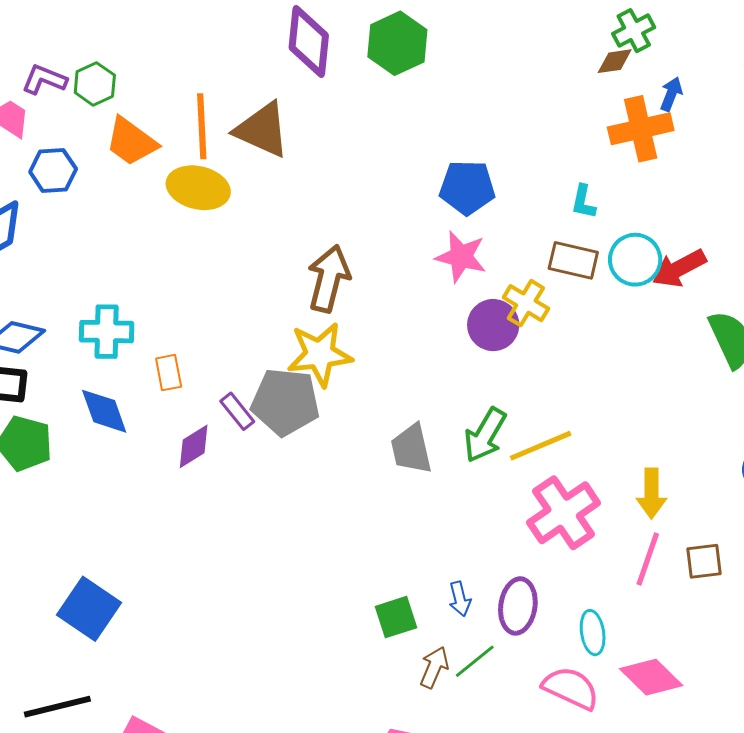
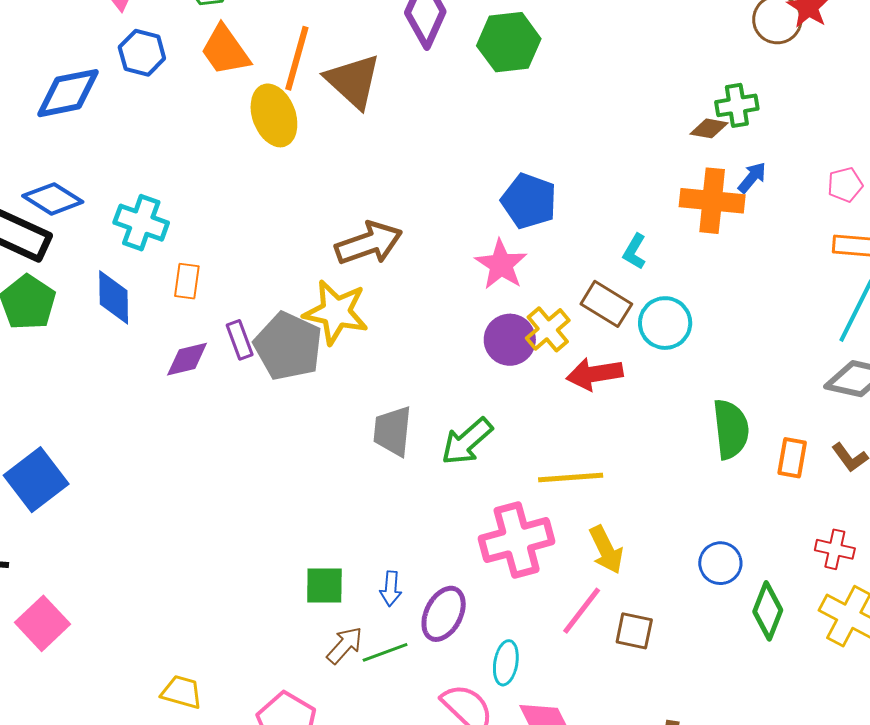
yellow ellipse: (198, 188) -> (274, 115), turned 38
red arrow: (679, 268) -> (595, 374), moved
brown arrow: (329, 279) -> (369, 243), turned 38
yellow line: (541, 446) -> (571, 477), moved
yellow arrow: (651, 493) -> (606, 550), turned -45

